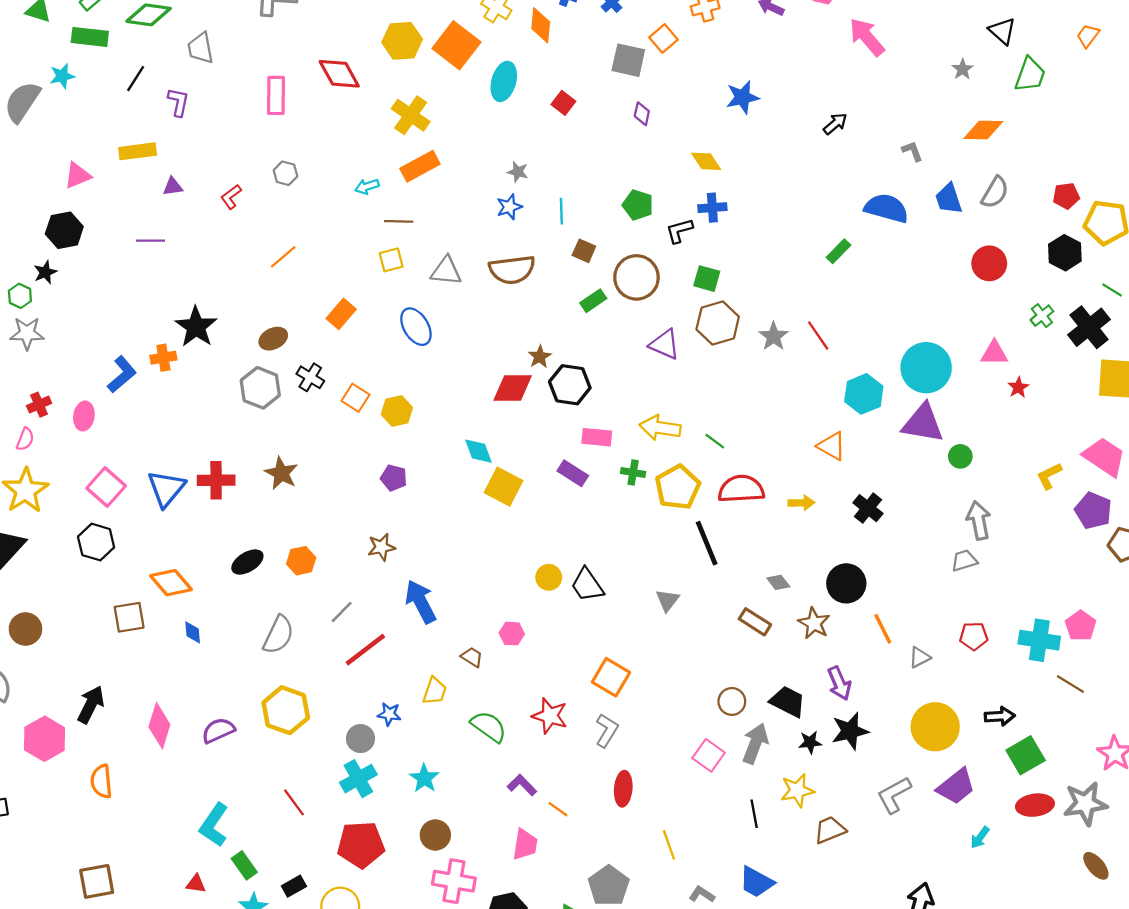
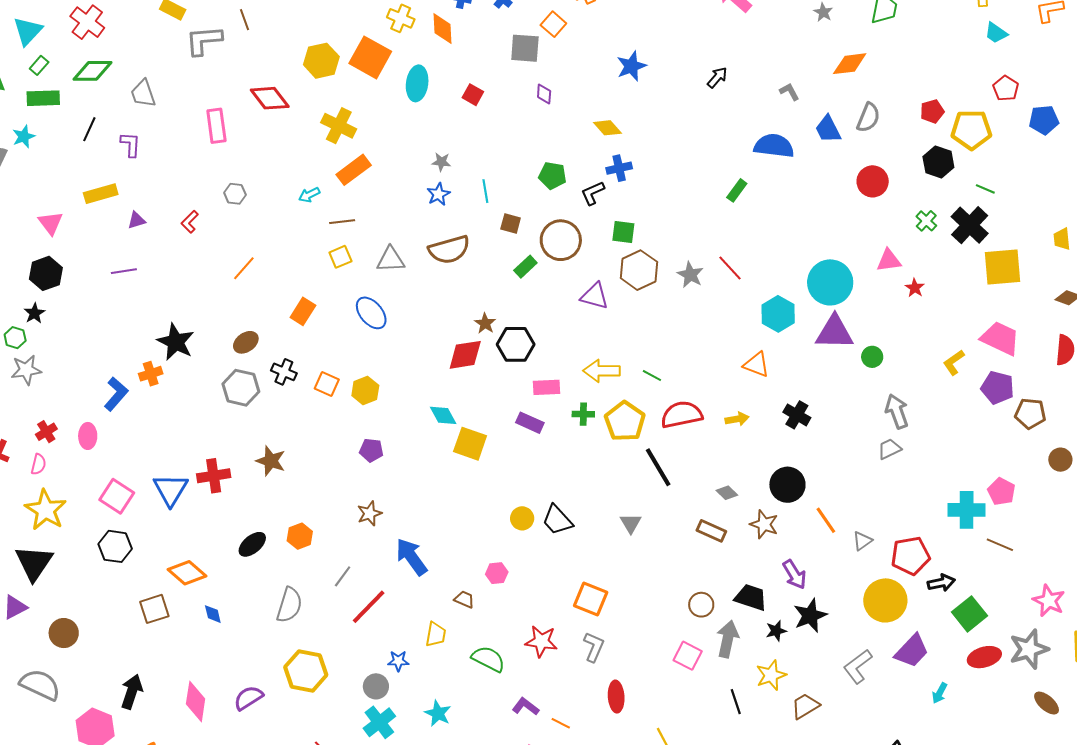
pink triangle: (78, 175) -> (51, 223), turned -36
red pentagon: (974, 636) -> (910, 556), moved, size x1.5

